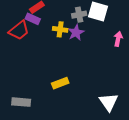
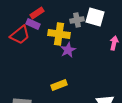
yellow cross: (60, 29) -> (59, 34), size x1.5
purple star: (76, 33) -> (68, 50), moved

